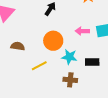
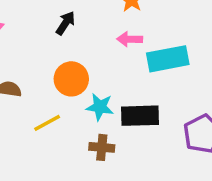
pink arrow: (82, 31) -> (130, 39), moved
black rectangle: (92, 62) -> (140, 116), size x1.5

